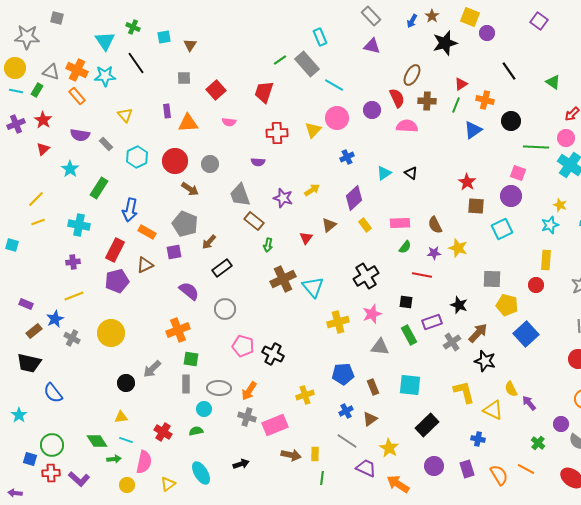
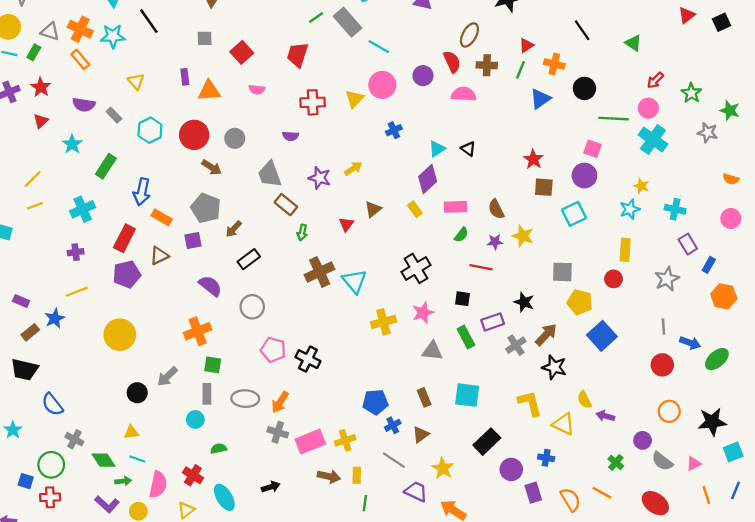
purple diamond: (354, 198) -> (428, 179), moved
cyan cross: (79, 225) -> (83, 209), turned -35
gray cross: (72, 338) -> (74, 439), moved
blue pentagon: (343, 374) -> (375, 402), moved
yellow cross: (305, 395) -> (345, 440), moved
purple arrow: (529, 403) -> (605, 416), turned -35
cyan circle: (204, 409) -> (195, 419), moved
red cross: (163, 432) -> (193, 475), moved
purple circle: (434, 466) -> (511, 469), moved
purple L-shape: (79, 479) -> (107, 504), moved

